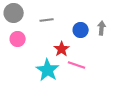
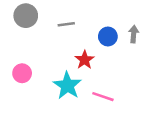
pink circle: (18, 39) -> (22, 73), moved
pink line: (77, 65) -> (103, 97), moved

